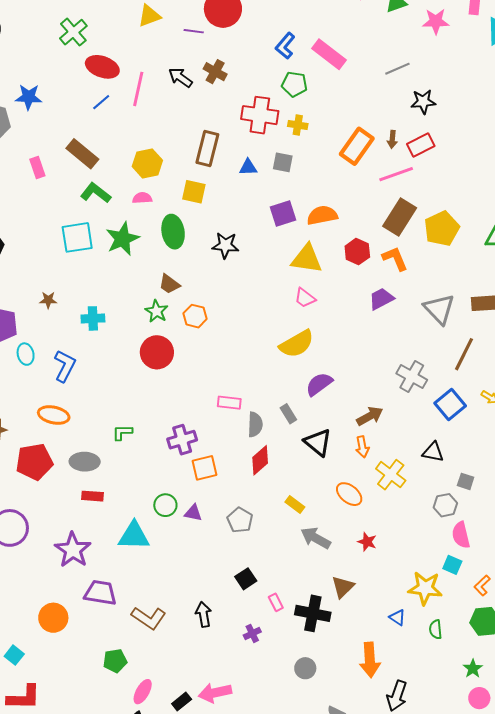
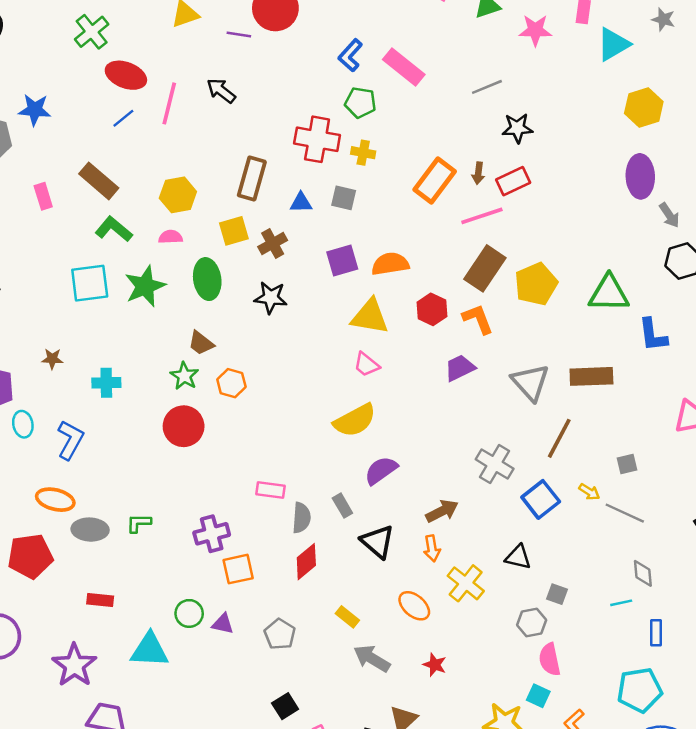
brown cross: (215, 72) -> (273, 244), moved, turned 30
yellow square: (194, 192) -> (234, 231), turned -30
gray ellipse: (85, 462) -> (90, 530), moved

